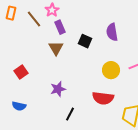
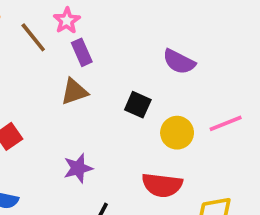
purple semicircle: (112, 32) -> (179, 62), turned -54
black square: (85, 41) -> (138, 105), moved
brown triangle: (56, 48) -> (74, 92), turned 42

